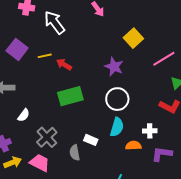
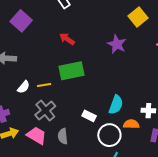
yellow line: (45, 56) -> (44, 85), moved
white circle: (117, 99) -> (109, 135), moved
gray semicircle: (75, 153) -> (63, 136), moved

